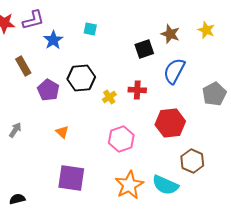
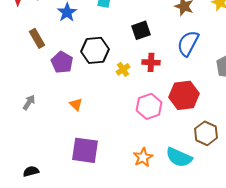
black square: (144, 49) -> (141, 30), moved
pink hexagon: (121, 139) -> (149, 106), moved
orange star: (129, 185) -> (143, 157), size x0.7

